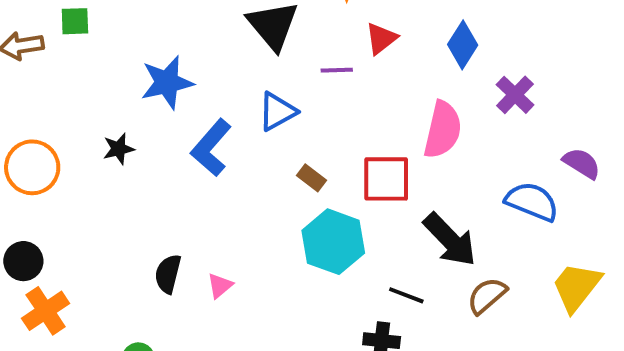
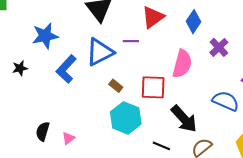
red triangle: (381, 38) -> (153, 17), size x1.4
purple line: (337, 70) -> (131, 41), moved
blue triangle: (277, 112) -> (100, 52), size x1.4

